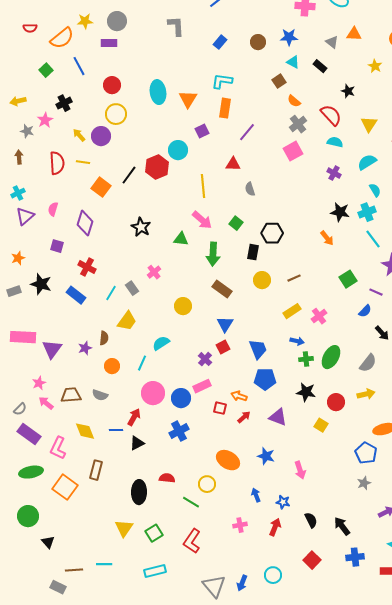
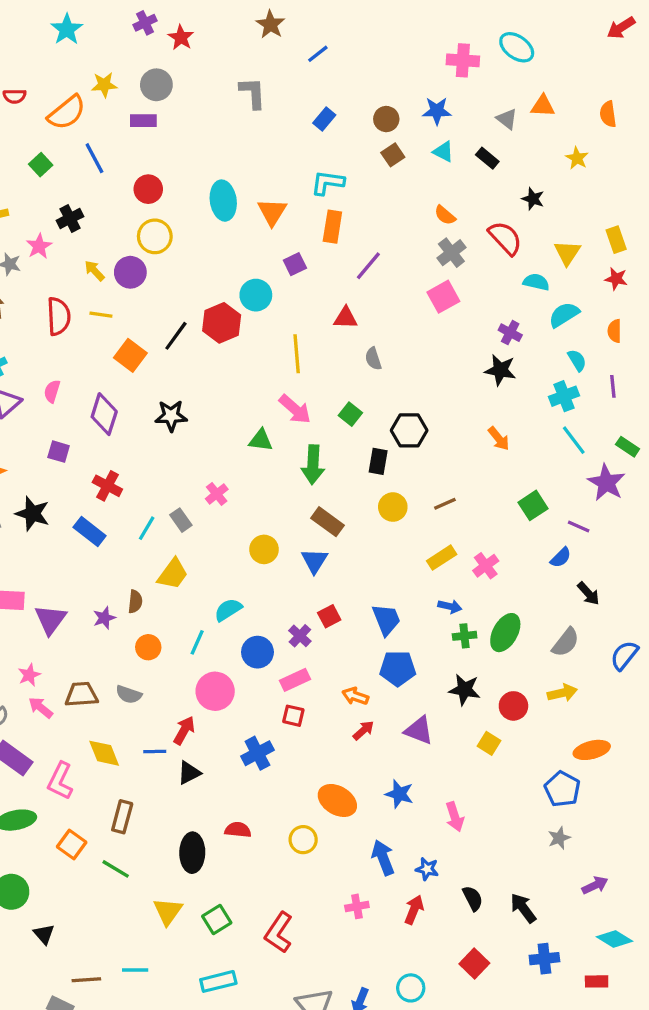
brown square: (279, 81) -> (393, 155), moved
cyan semicircle: (335, 142) -> (536, 282), moved
black star: (340, 212) -> (500, 370), moved
black star: (141, 227) -> (171, 416), moved, turned -30
blue triangle: (225, 324) -> (315, 561), moved
blue circle: (181, 398) -> (257, 652), moved
red square: (220, 408) -> (293, 716), moved
orange square: (65, 487) -> (72, 844), size x0.7
blue arrow: (256, 495) -> (383, 858), size x1.5
green line: (191, 502) -> (116, 869), moved

